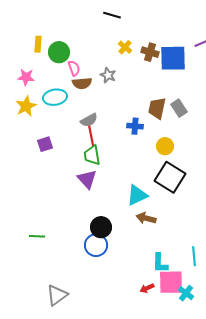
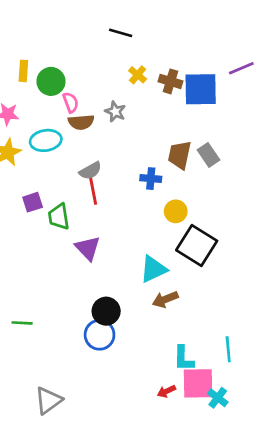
yellow circle: (165, 146) -> (176, 211), moved
green trapezoid: (92, 155) -> (59, 217), moved
brown arrow: (146, 218) -> (165, 299), turned -36

